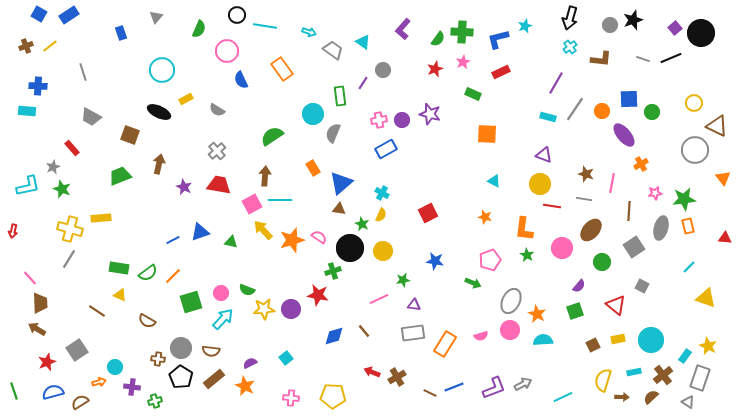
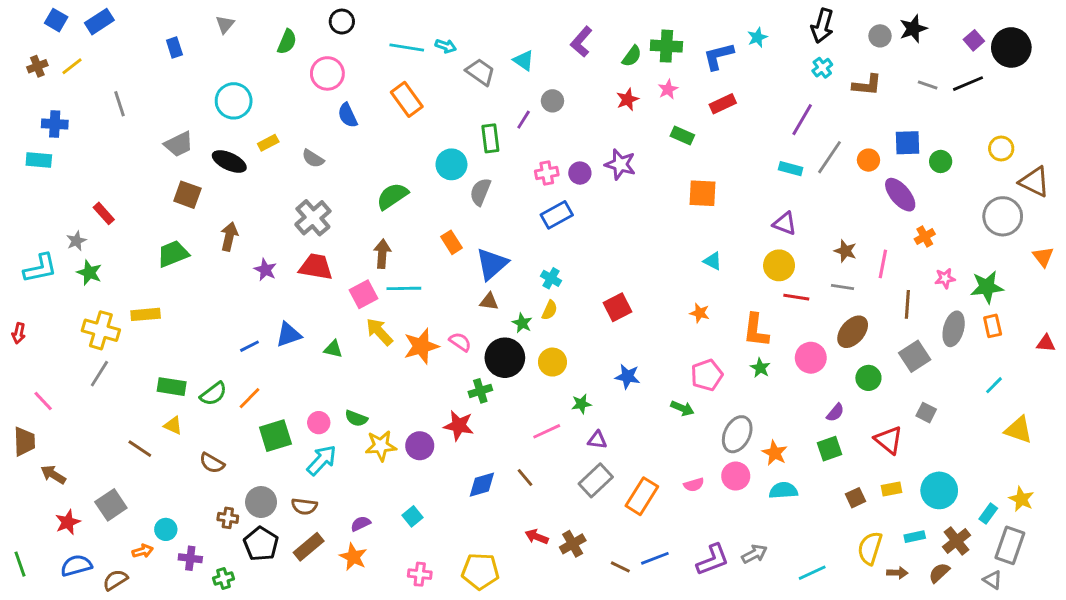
cyan line: (265, 26) -> (407, 47), moved
gray trapezoid: (91, 117) -> (179, 144), moved, turned -55
gray cross: (217, 151) -> (313, 218), size x1.4
brown trapezoid: (40, 303) -> (24, 441), moved
gray rectangle: (413, 333) -> (596, 480), turned -35

